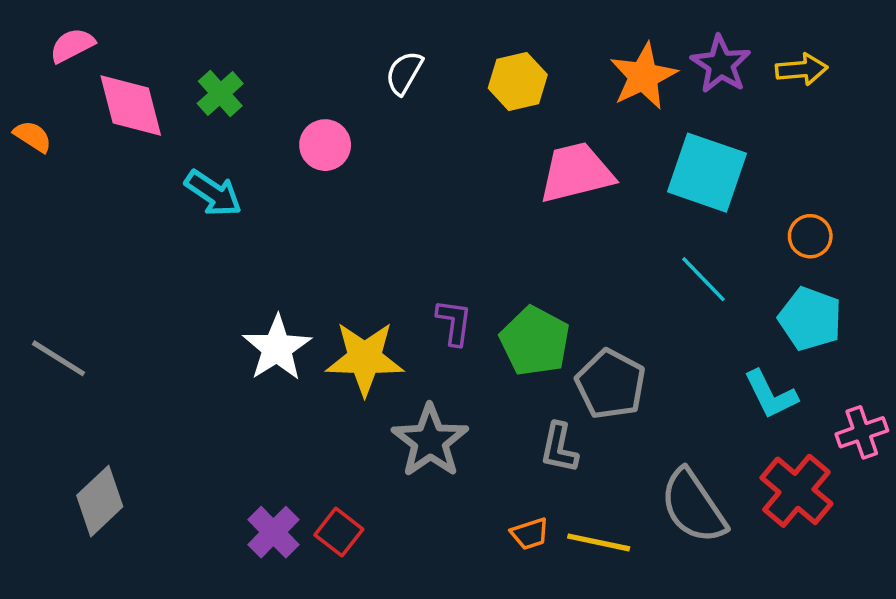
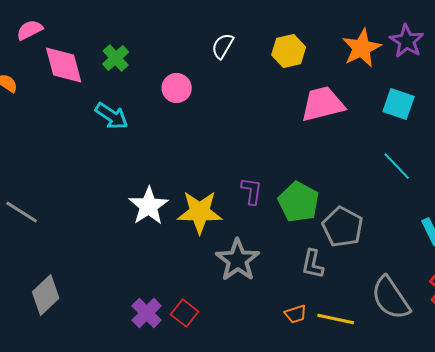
cyan square: (707, 173) -> (399, 104), size x0.7

